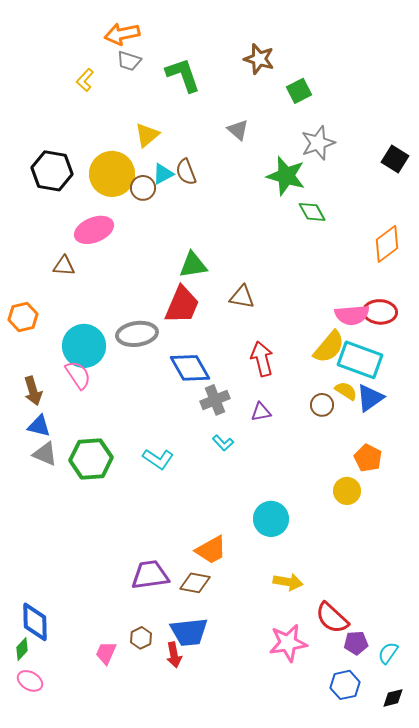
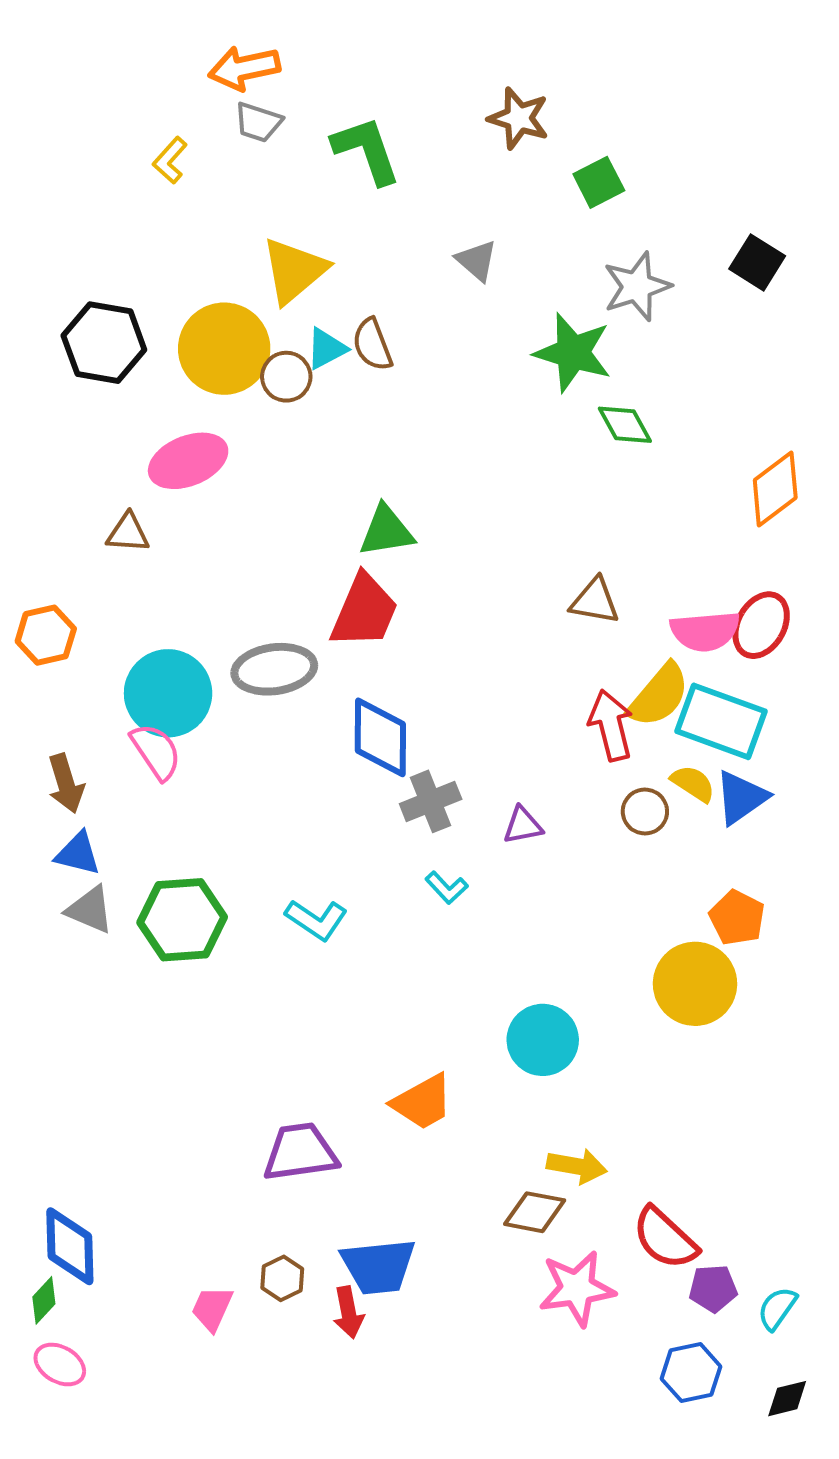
yellow triangle: (147, 135) -> (294, 270), size x1.4
black square: (395, 159) -> (757, 262), moved
brown triangle: (242, 297) -> (595, 601), moved
red ellipse: (380, 312) -> (761, 625), turned -64
red arrow: (262, 359) -> (611, 725), moved
blue diamond: (190, 368) -> (380, 737), turned 30
yellow circle: (347, 491) -> (695, 984), size x1.5
brown diamond: (195, 583) -> (535, 1212), moved

